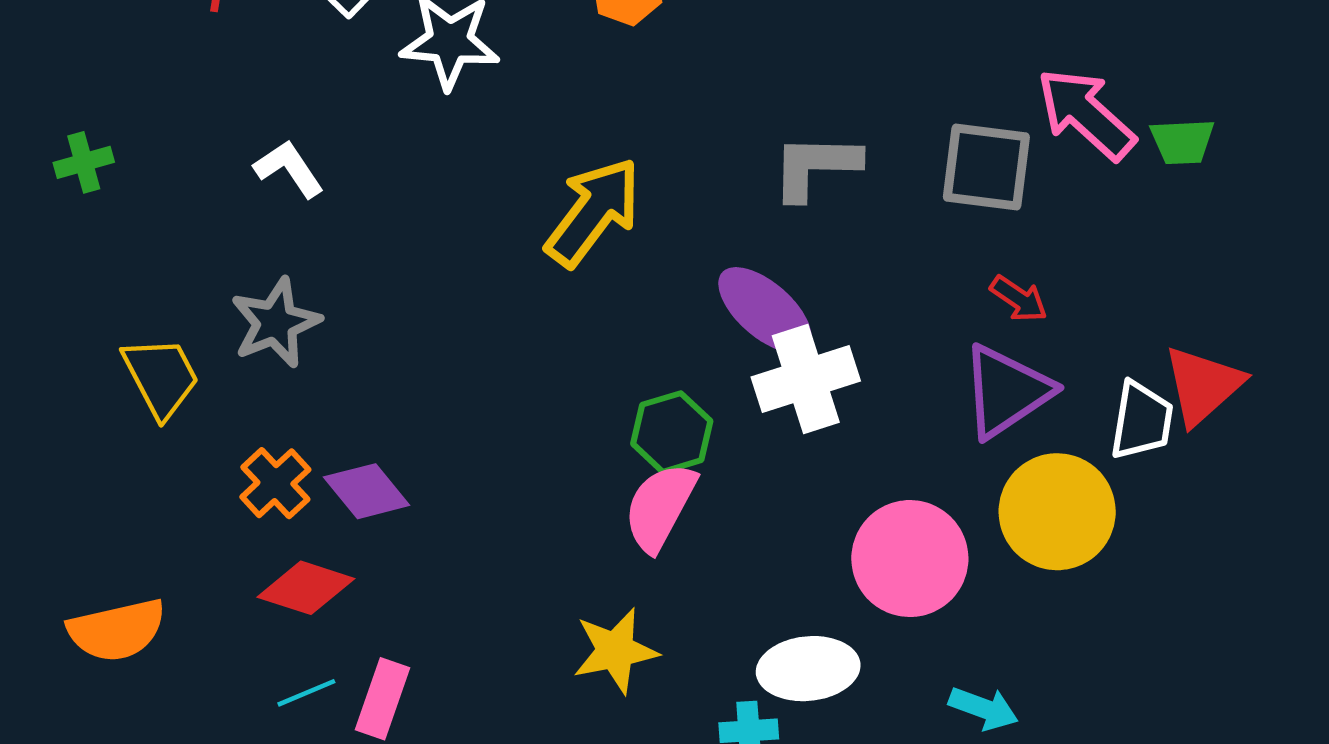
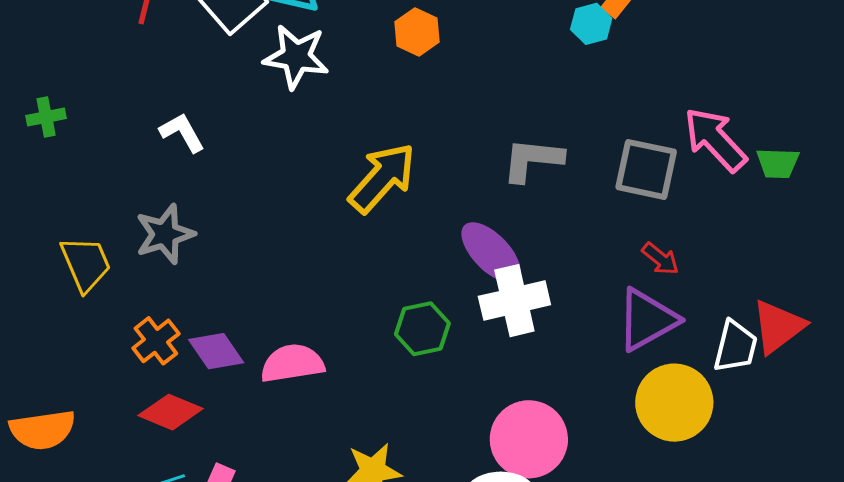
pink semicircle: (660, 507) -> (292, 363), moved, turned 48
pink circle: (910, 559) -> (529, 439), moved

